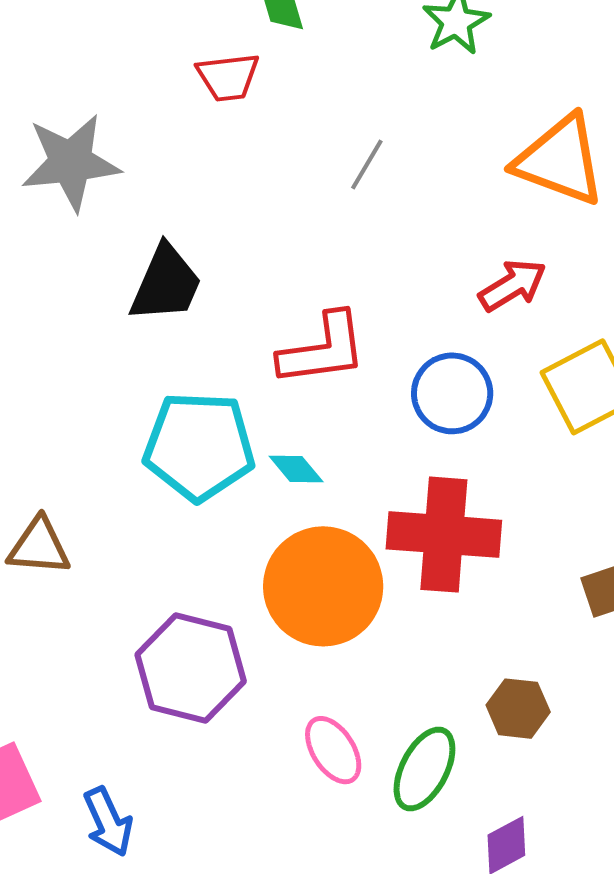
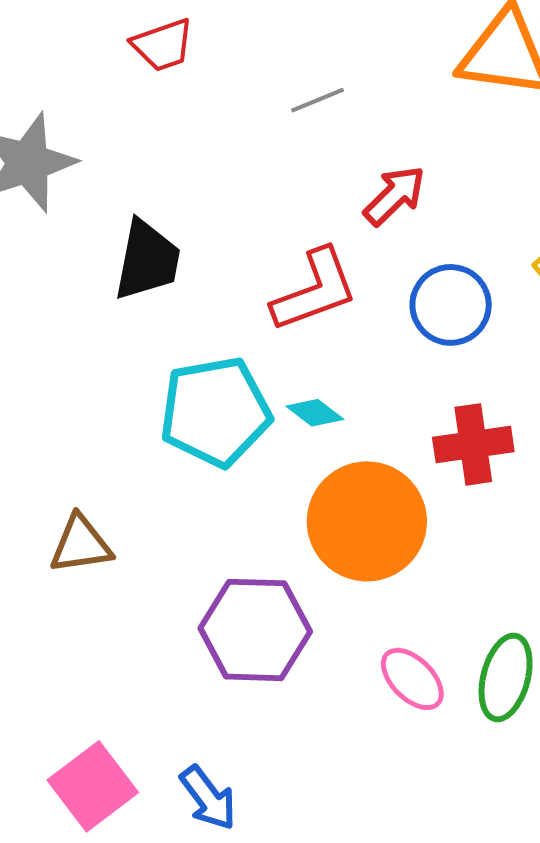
gray line: (367, 165) -> (317, 100), turned 50
red arrow: (513, 285) -> (394, 196), moved
red cross: (444, 535) -> (473, 444), size x0.7

